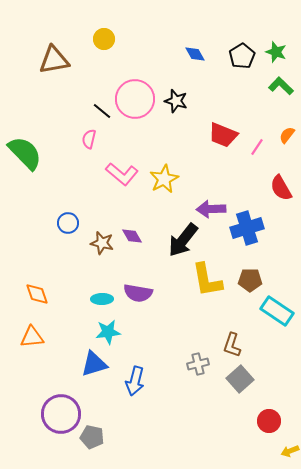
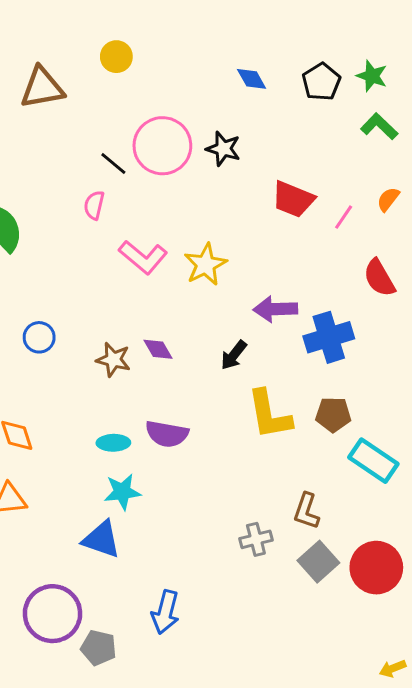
blue circle: (68, 223) -> (39, 337), moved
black arrow: (183, 240) -> (234, 355), size x0.6
blue triangle: (94, 364) -> (102, 539), turned 36
blue arrow: (135, 381) -> (165, 612), moved
red circle: (269, 421) -> (376, 568), moved, size x1.5

